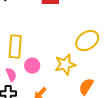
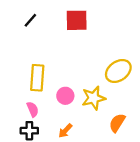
pink circle: (32, 66) -> (65, 96), moved

